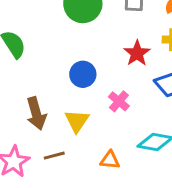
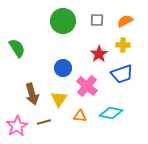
pink cross: (119, 101) -> (87, 86), size x1.5
orange triangle: (110, 160) -> (80, 116), moved

